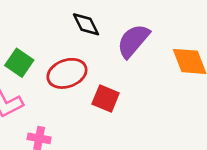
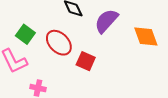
red ellipse: (67, 73) -> (59, 43), turned 64

